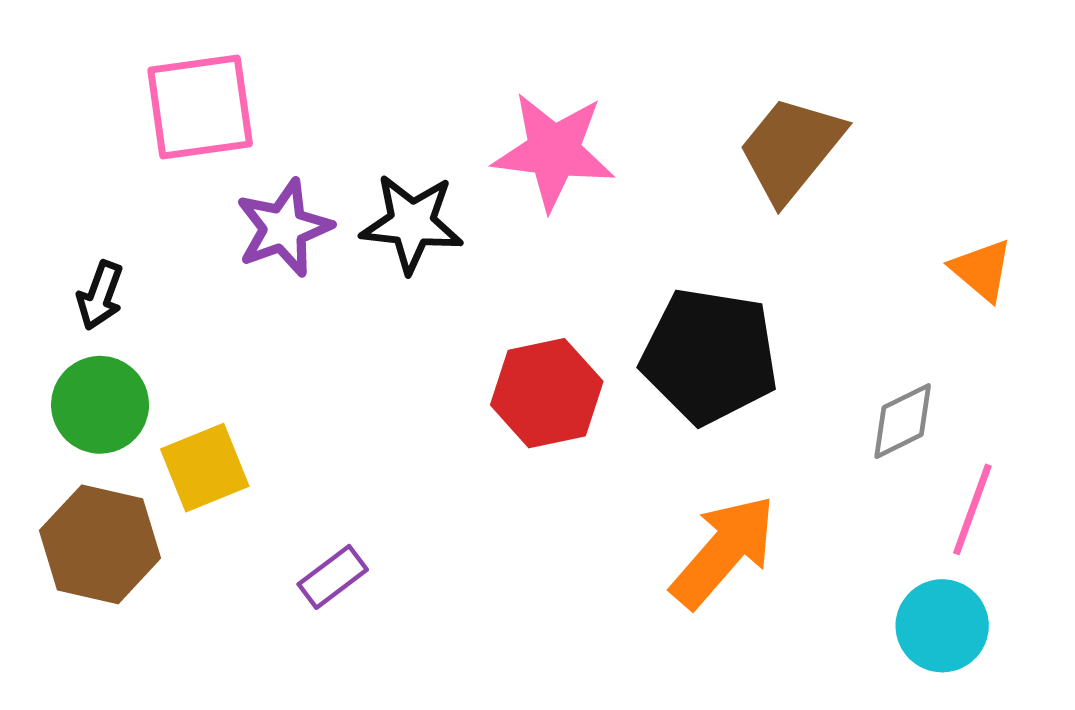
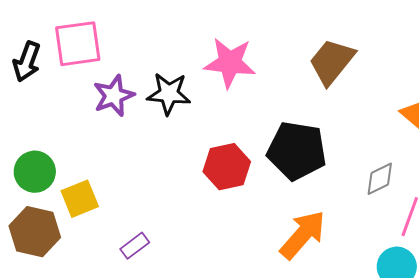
black arrow: (100, 295) -> (27, 62), moved, size x1.4

